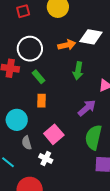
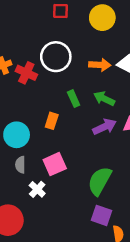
green arrow: (78, 71) -> (104, 99), turned 90
green rectangle: (38, 77) -> (74, 99), moved
purple arrow: (87, 108) -> (105, 127), moved

